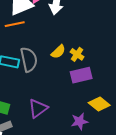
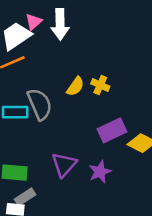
purple rectangle: (81, 75) -> (112, 130), moved
purple star: (80, 121) -> (100, 172), moved

